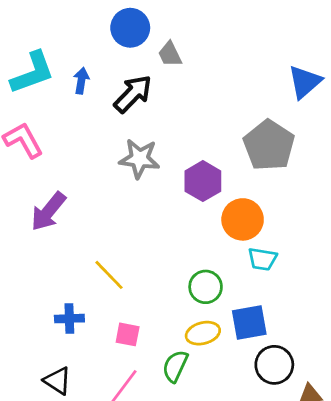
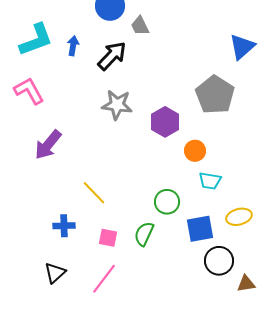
orange circle: (243, 219) -> (195, 151), size x0.7
yellow ellipse: (203, 333) -> (239, 217), moved
green semicircle: (175, 366) -> (144, 234), moved
black triangle: (58, 381) -> (55, 273), turned 45

